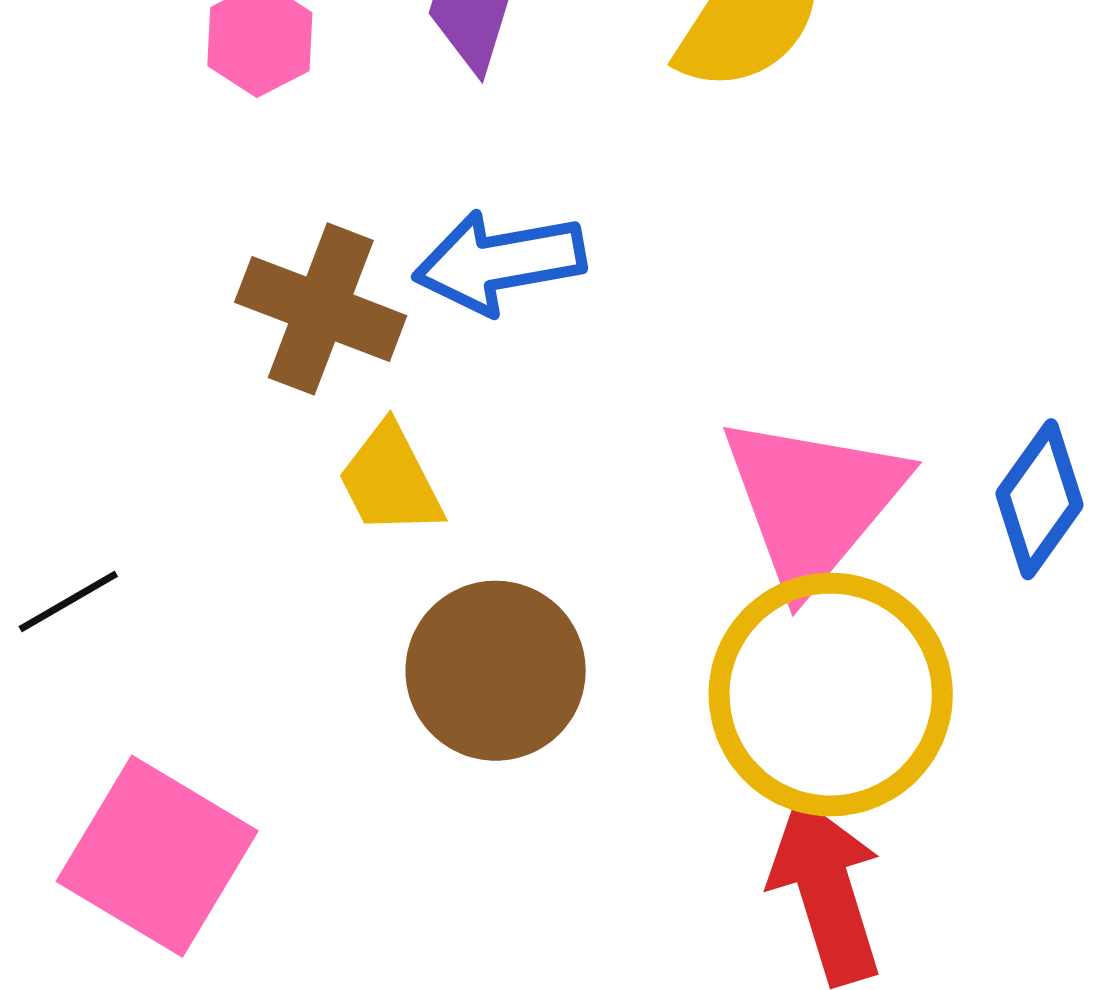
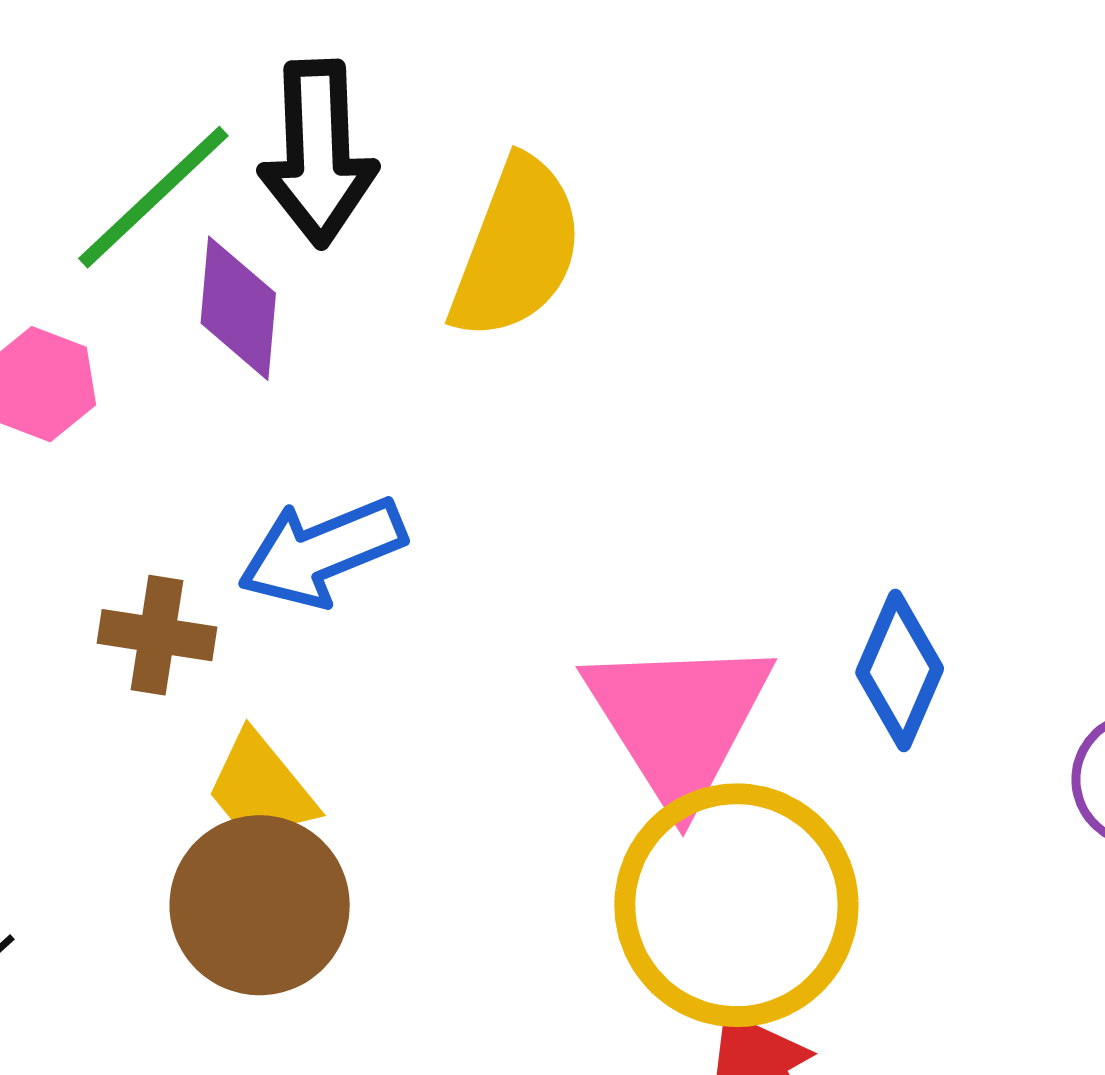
brown cross: (321, 309) -> (157, 635), size x0.7
brown circle: (496, 671) -> (260, 905), moved

